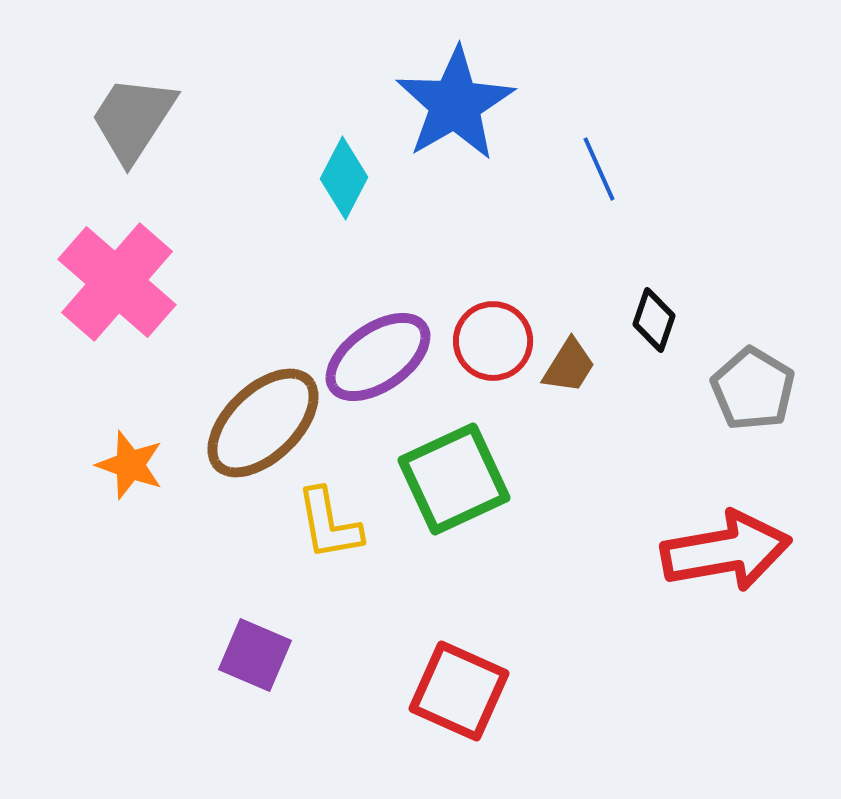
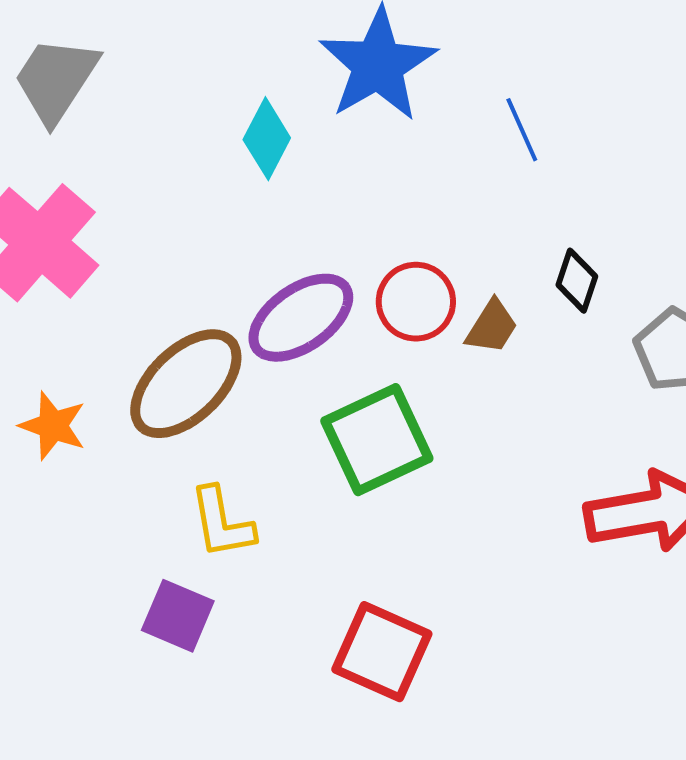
yellow L-shape: (329, 524) -> (222, 523), moved

